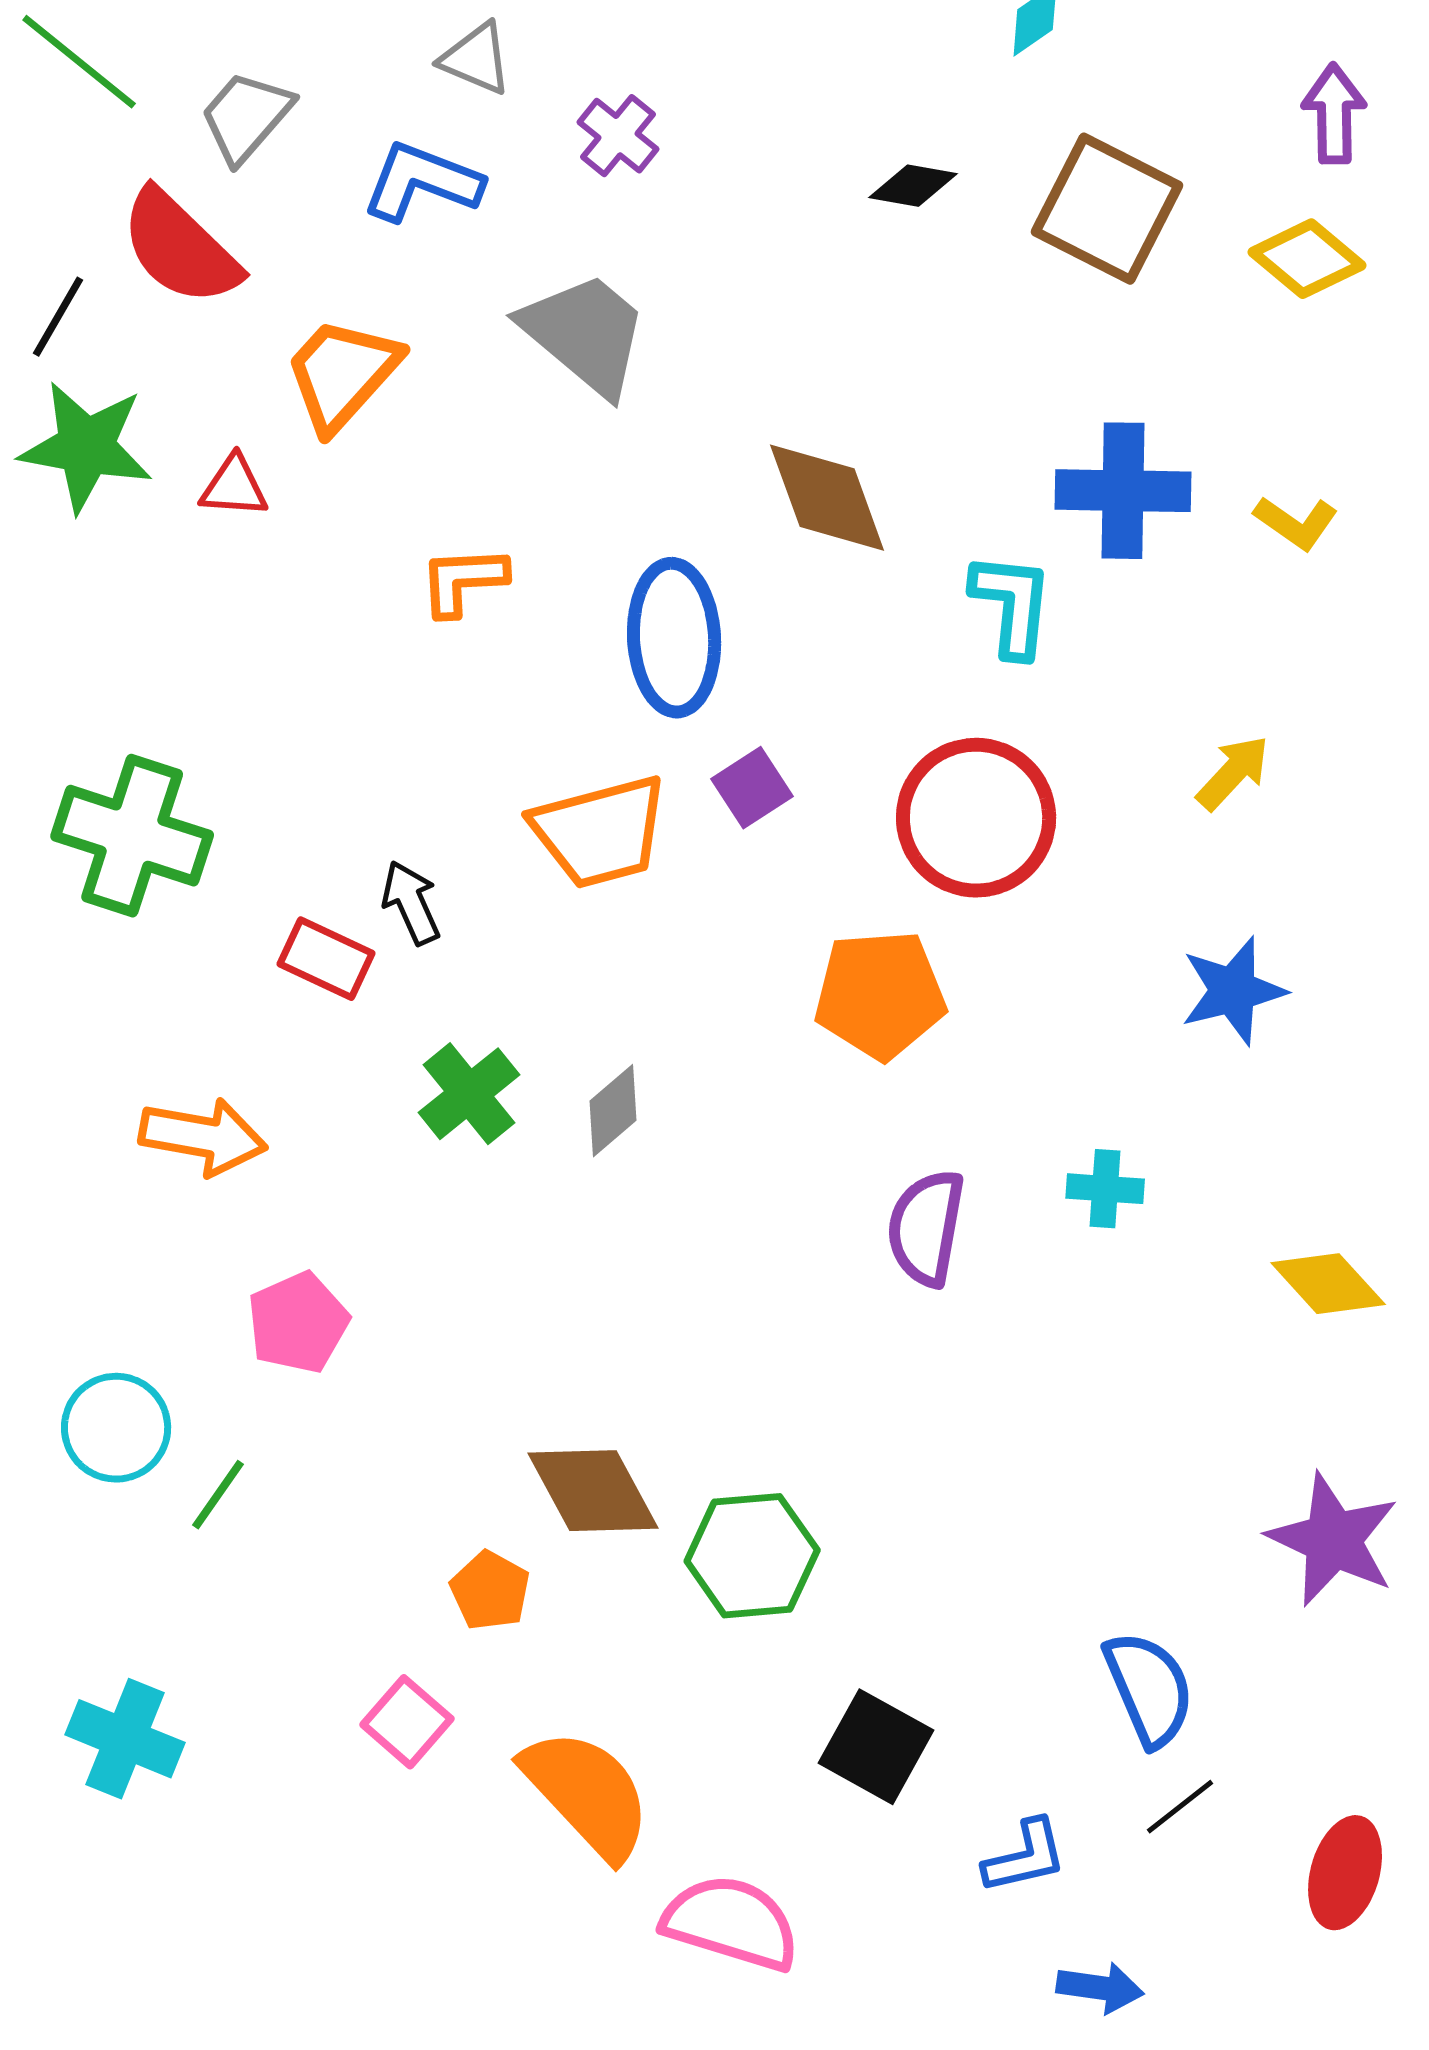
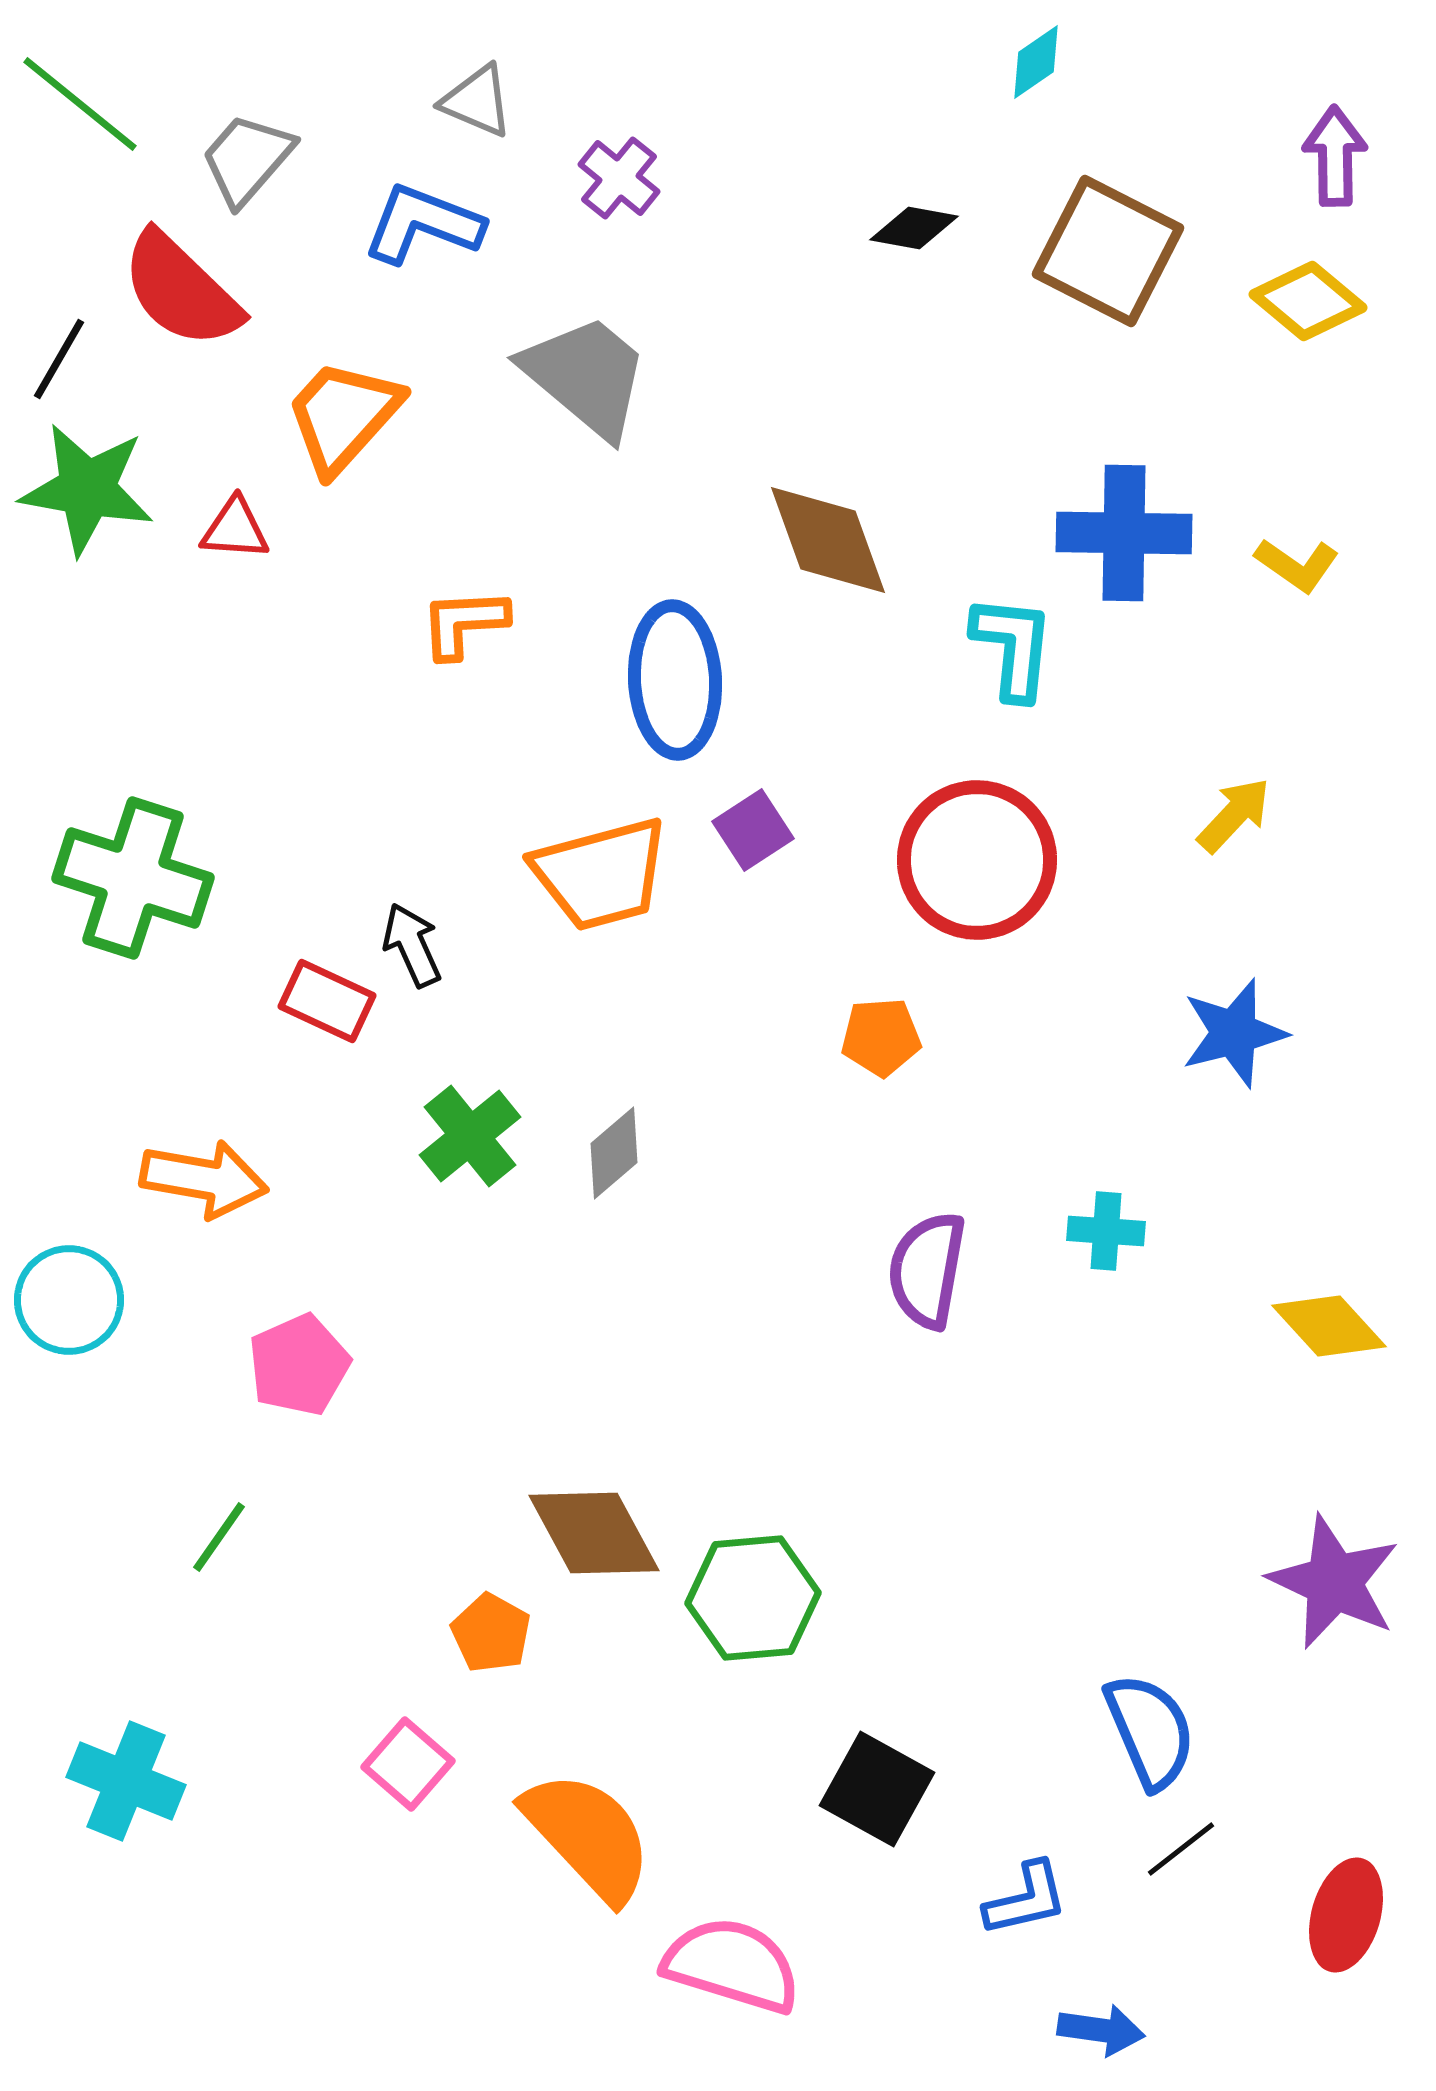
orange pentagon: (880, 995) -> (881, 1037), size x0.6
cyan circle: (116, 1428) -> (69, 1300), moved

